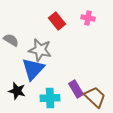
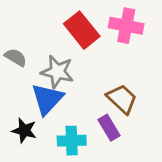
pink cross: (88, 18) -> (126, 26), size x1.6
red rectangle: (57, 21) -> (82, 30), size x1.4
brown trapezoid: (95, 97) -> (122, 99), moved

